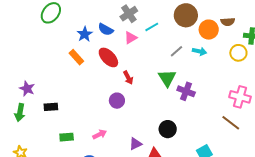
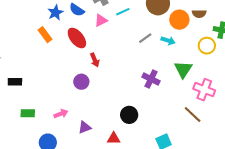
green triangle: (167, 78) -> (183, 69), moved
purple triangle: (135, 144) -> (85, 127), moved

